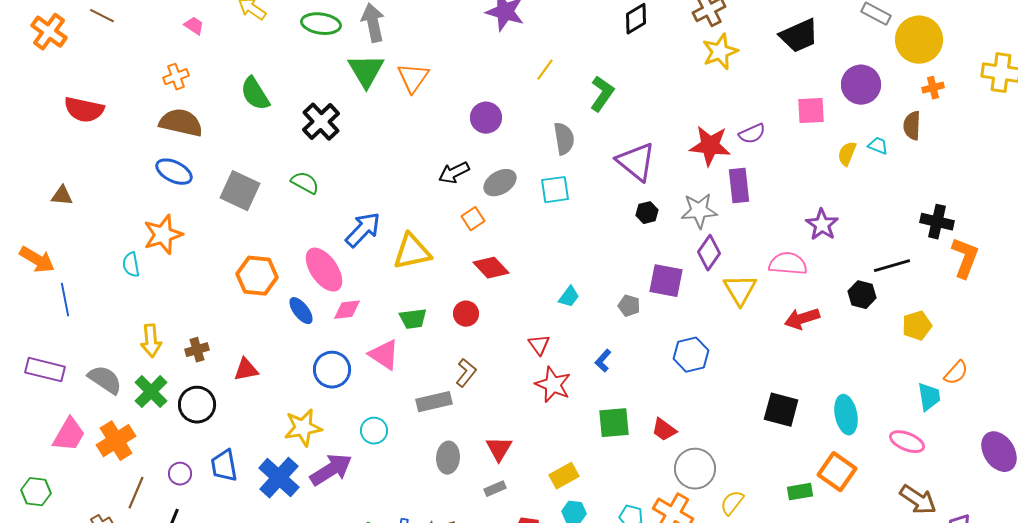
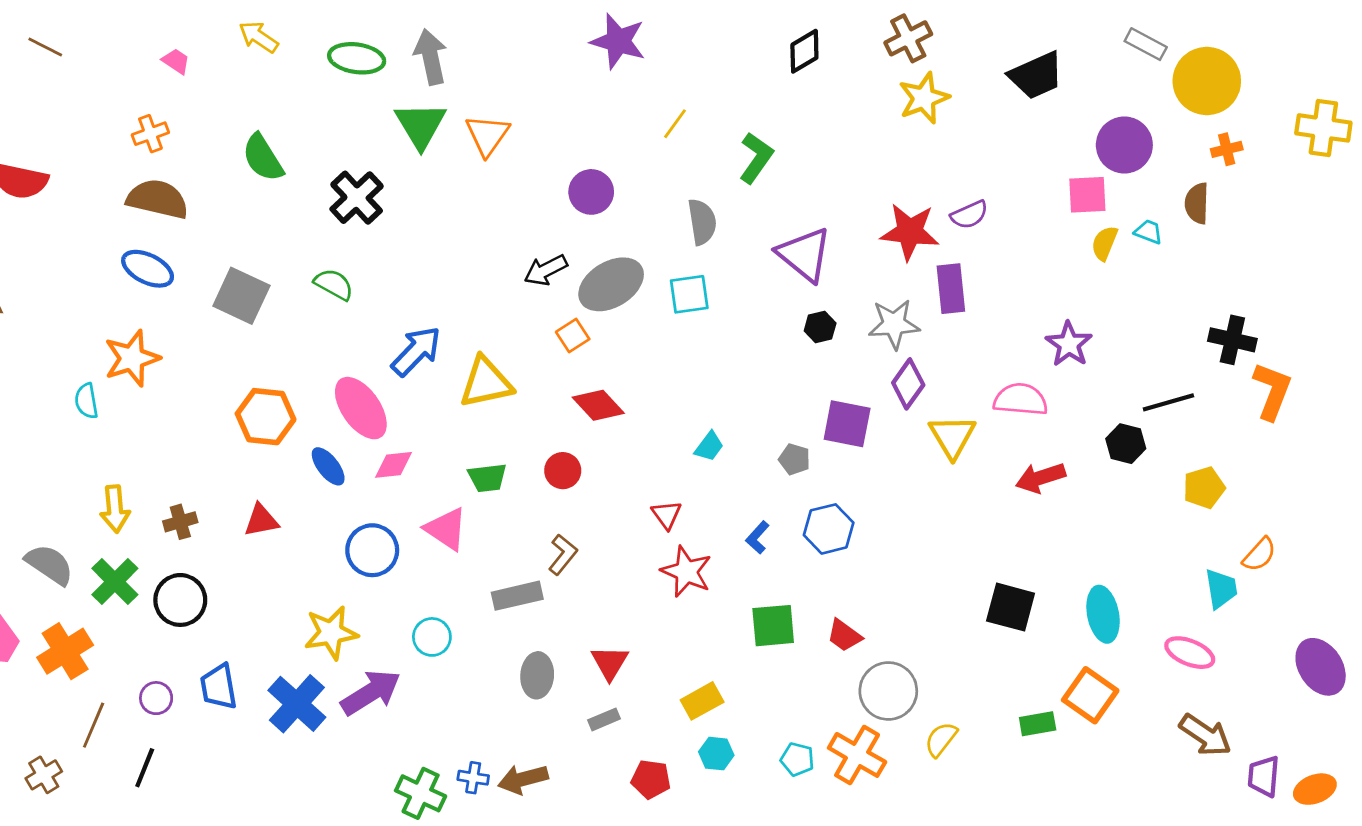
pink square: (811, 111) -> (1087, 195), moved
gray ellipse: (500, 183) -> (611, 284), size x1.4
blue hexagon: (691, 355) -> (829, 529), moved
red triangle: (246, 370) -> (261, 520), moved

